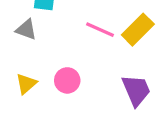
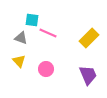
pink line: (100, 30) -> (48, 33), moved
yellow triangle: (26, 84) -> (19, 61), moved, turned -32

